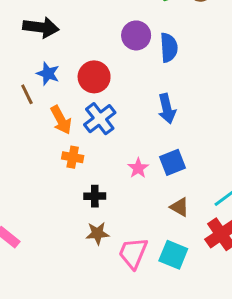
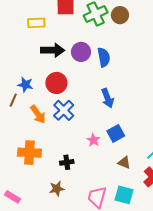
black arrow: (41, 27) -> (53, 50), moved
brown line: (27, 94) -> (13, 100), turned 56
orange cross: (73, 157) -> (29, 153), moved, size x1.6
brown star: (97, 233) -> (57, 189), moved

